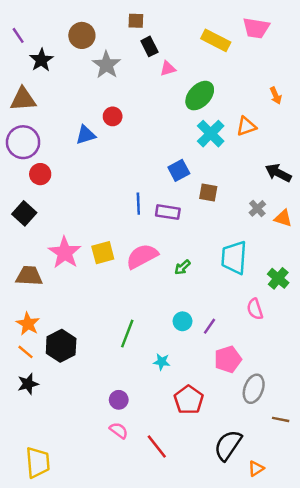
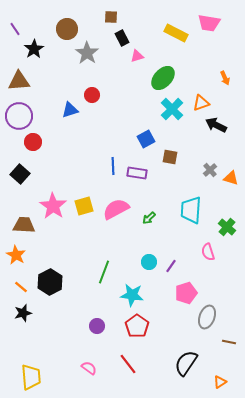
black arrow: (278, 173) -> (216, 125), moved
orange star: (28, 324) -> (16, 255), moved
cyan star: (162, 362) -> (132, 295), size x1.6
red pentagon: (189, 400) -> (137, 326), moved
pink semicircle: (119, 430) -> (89, 368), moved
orange triangle: (256, 469) -> (220, 382), moved

